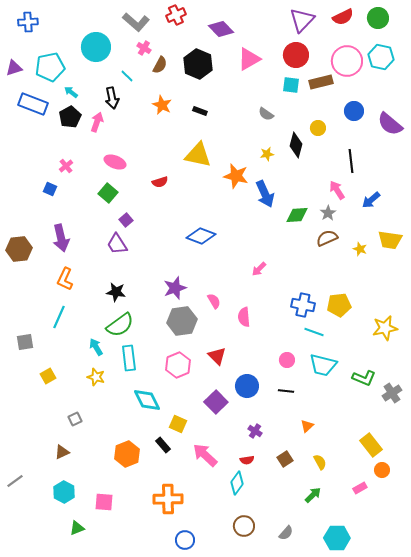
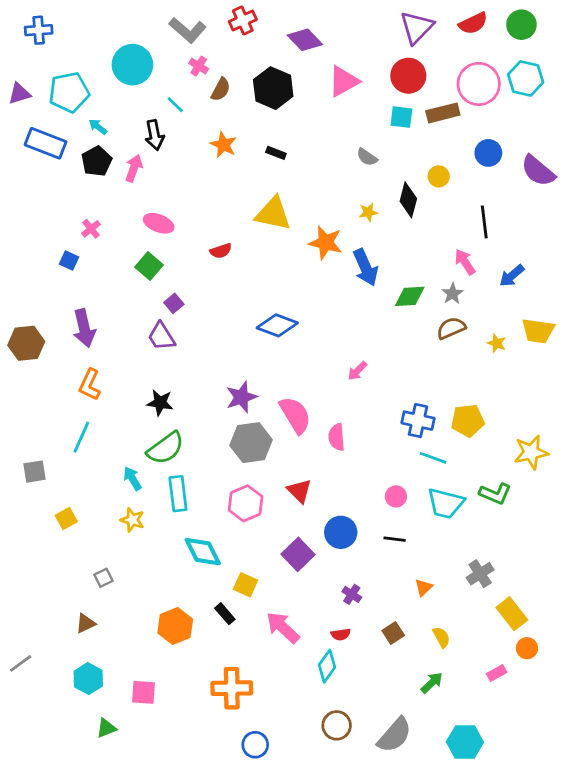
pink semicircle: (214, 301) -> (295, 415), size x1.8
green L-shape: (364, 378) -> (495, 494), moved
gray cross: (392, 393) -> (480, 574), moved
gray semicircle: (286, 533) -> (395, 735), size x1.8

